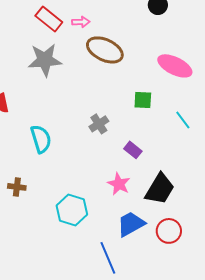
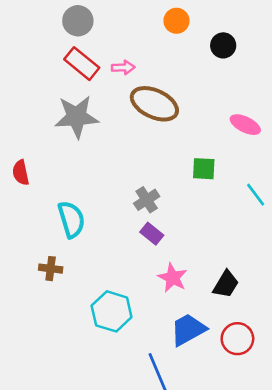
pink ellipse: (175, 66) -> (245, 125), size x0.7
purple rectangle: (133, 150) -> (152, 234), moved
brown cross: (17, 187) -> (51, 269), moved
black trapezoid: (160, 189) -> (226, 284), size x0.7

